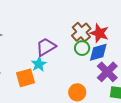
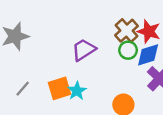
cyan star: (39, 64) -> (77, 91), moved

